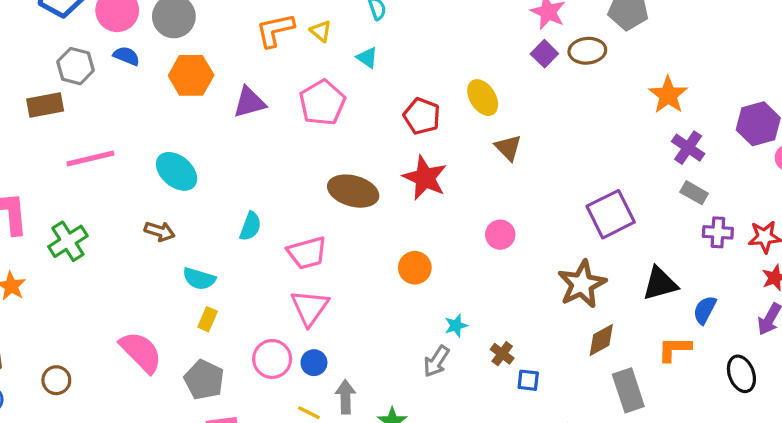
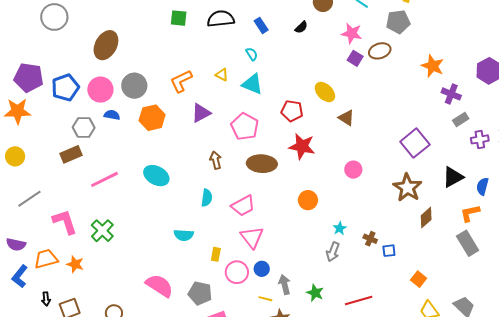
orange L-shape: (275, 30) -> (181, 81), moved
cyan triangle: (367, 58) -> (252, 84), size x1.6
purple triangle: (249, 102) -> (201, 113), moved
pink pentagon: (322, 103) -> (245, 127), moved
gray rectangle: (694, 193) -> (461, 119), turned -49
brown arrow: (160, 231) -> (216, 160), moved, turned -108
yellow rectangle: (208, 319) -> (216, 254), moved
gray rectangle: (628, 390) -> (468, 243), moved

